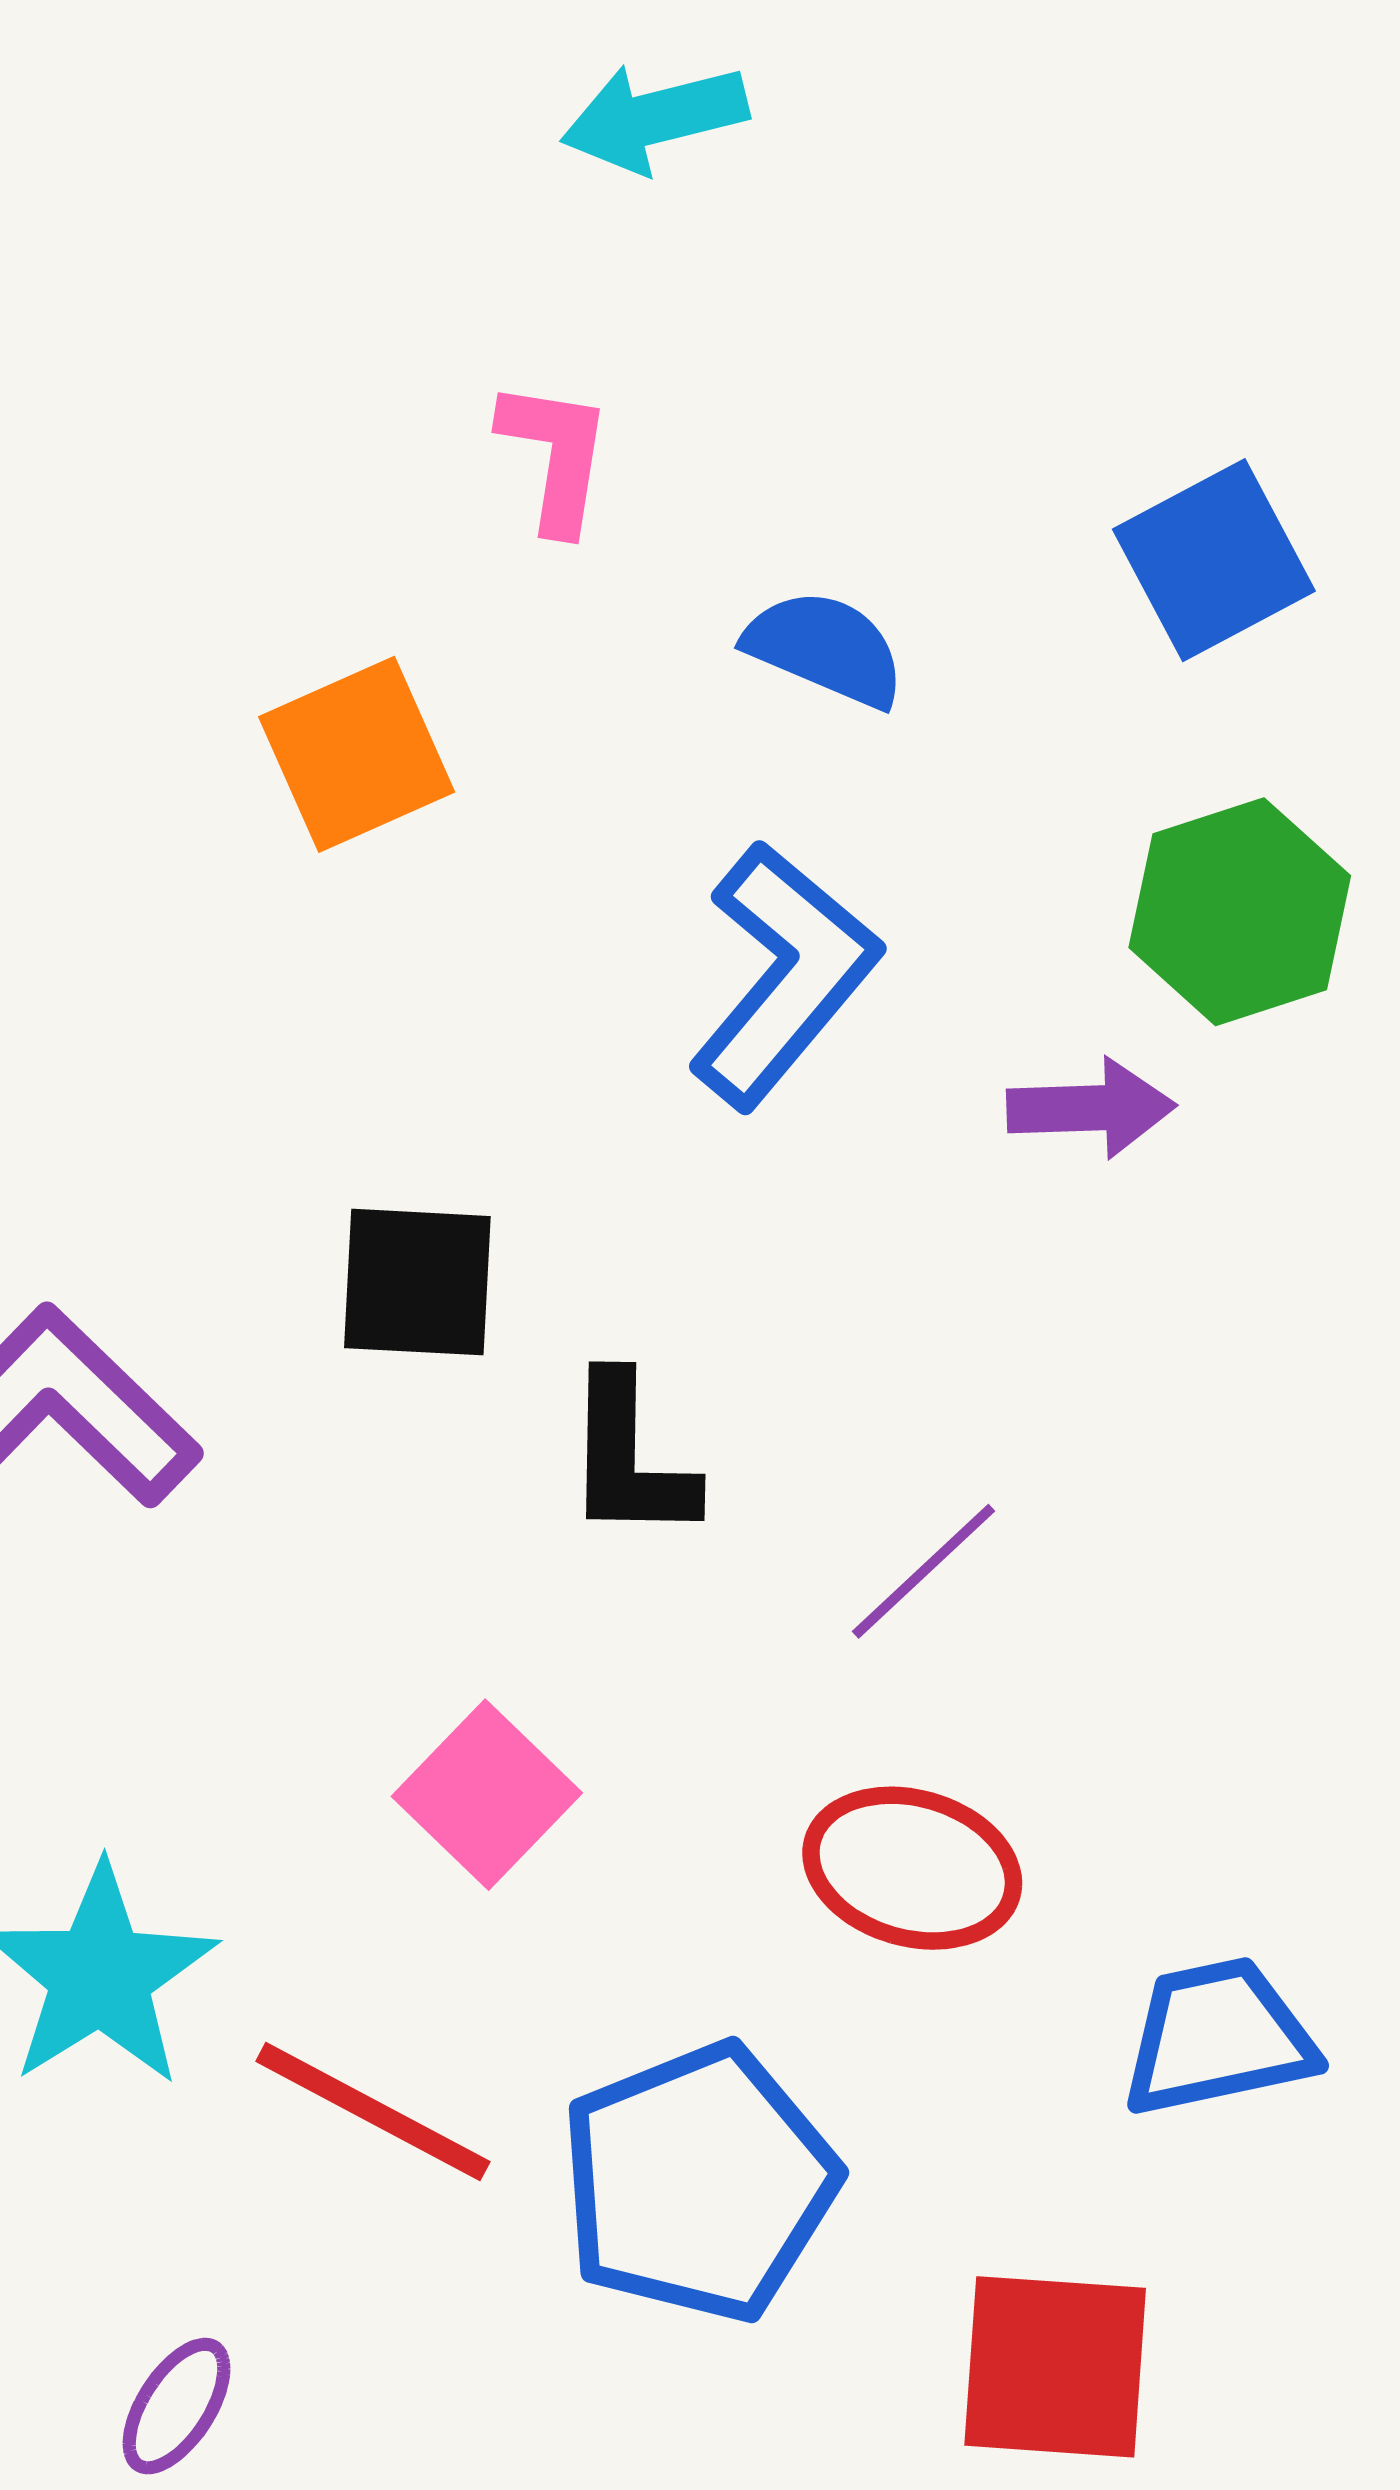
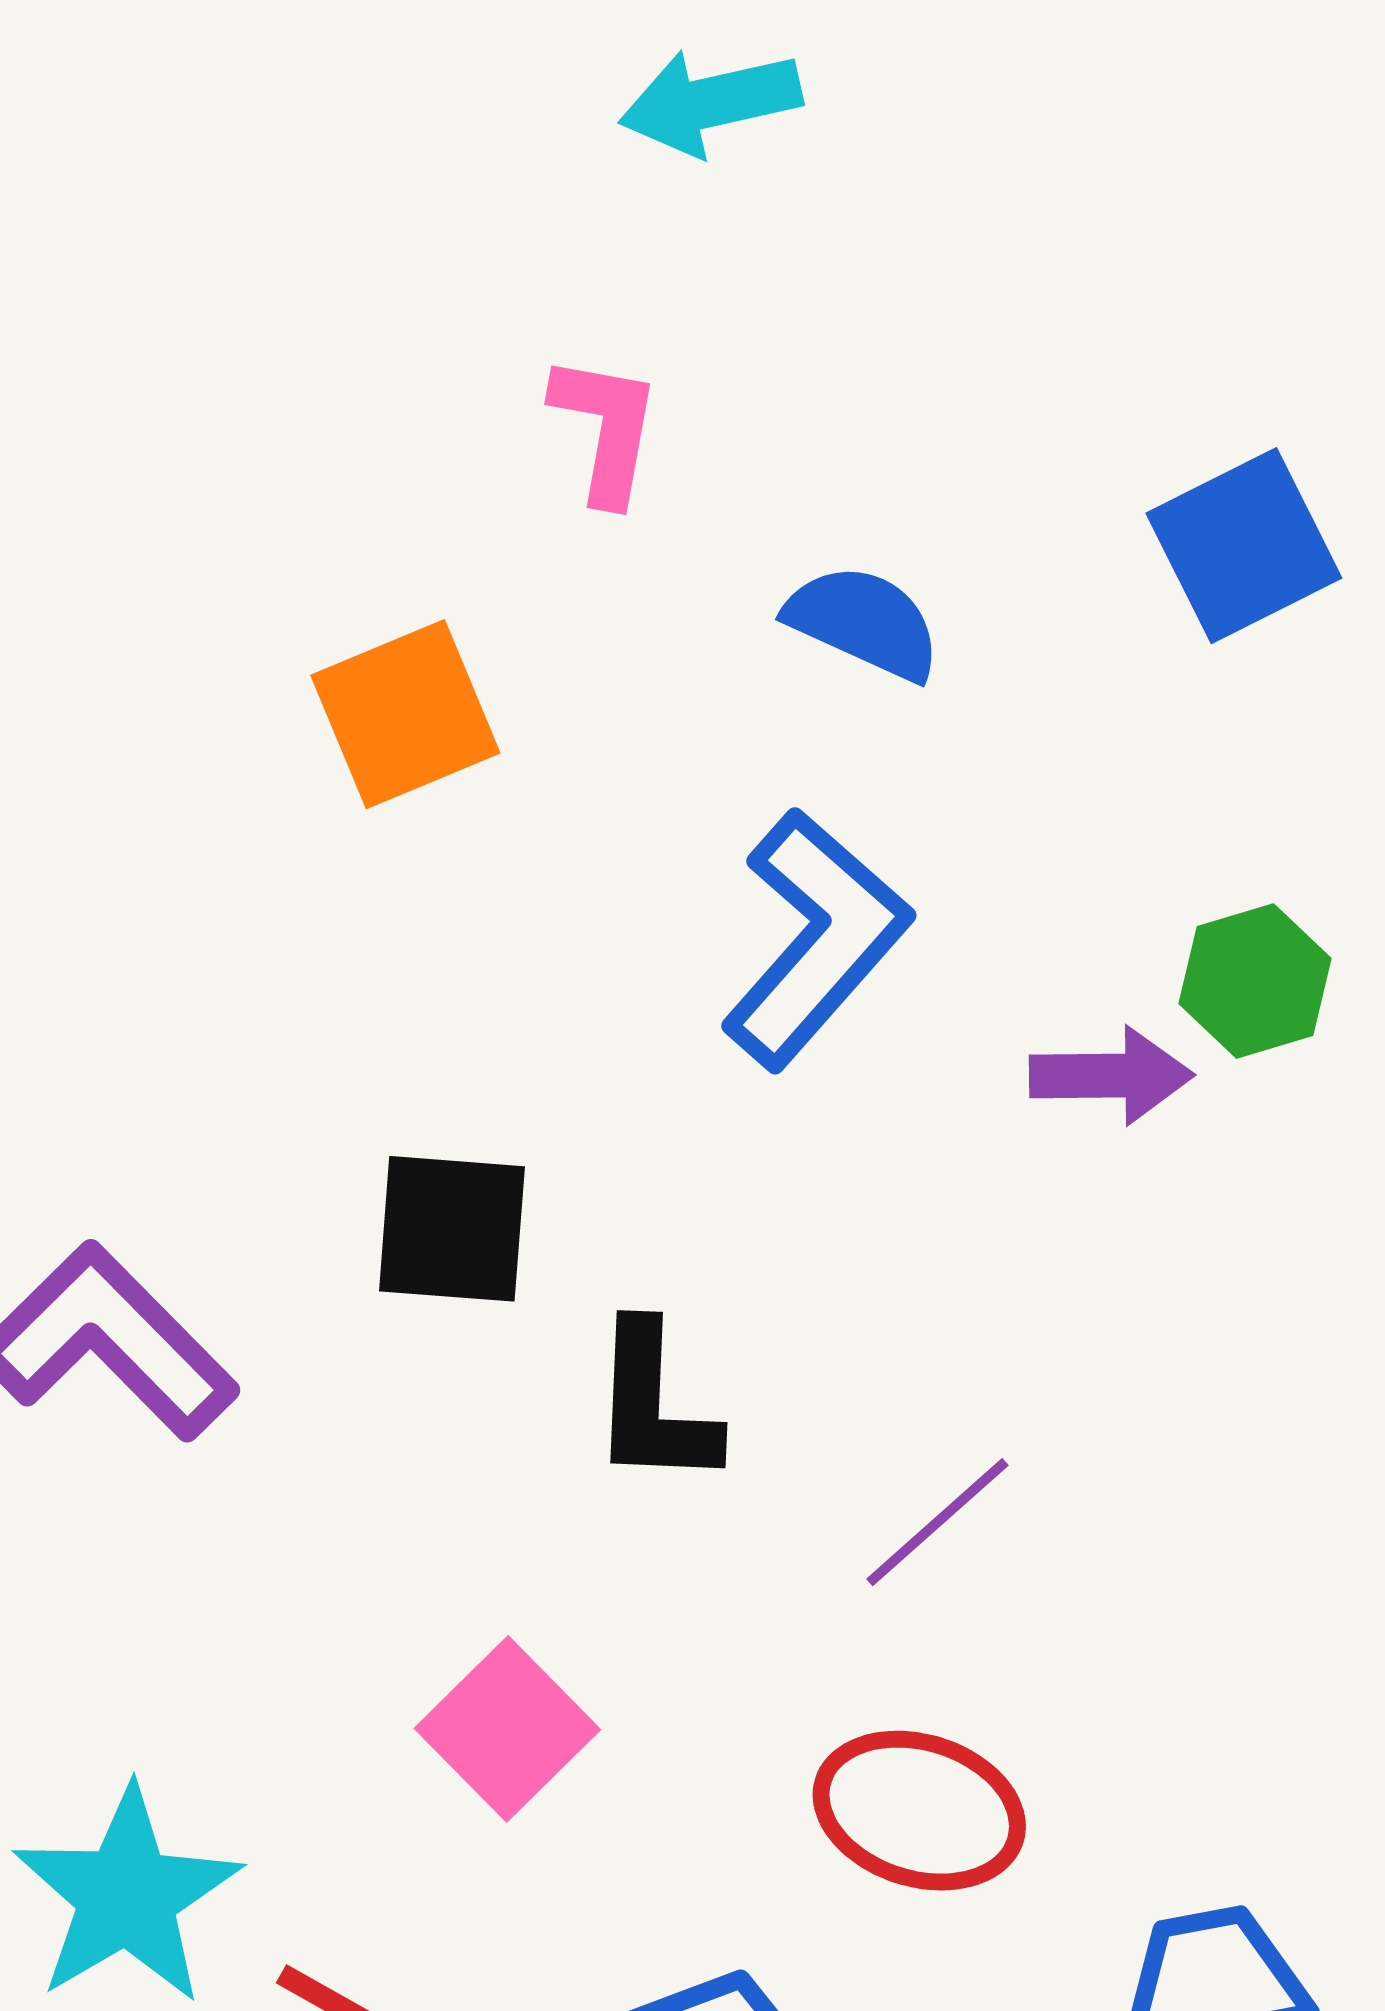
green hexagon: (1240, 912) -> (1255, 981), moved, size x0.7

